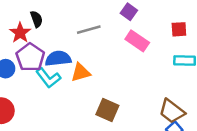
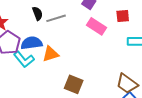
black semicircle: (36, 19) -> (37, 13), moved
red square: (179, 29) -> (123, 16), moved

